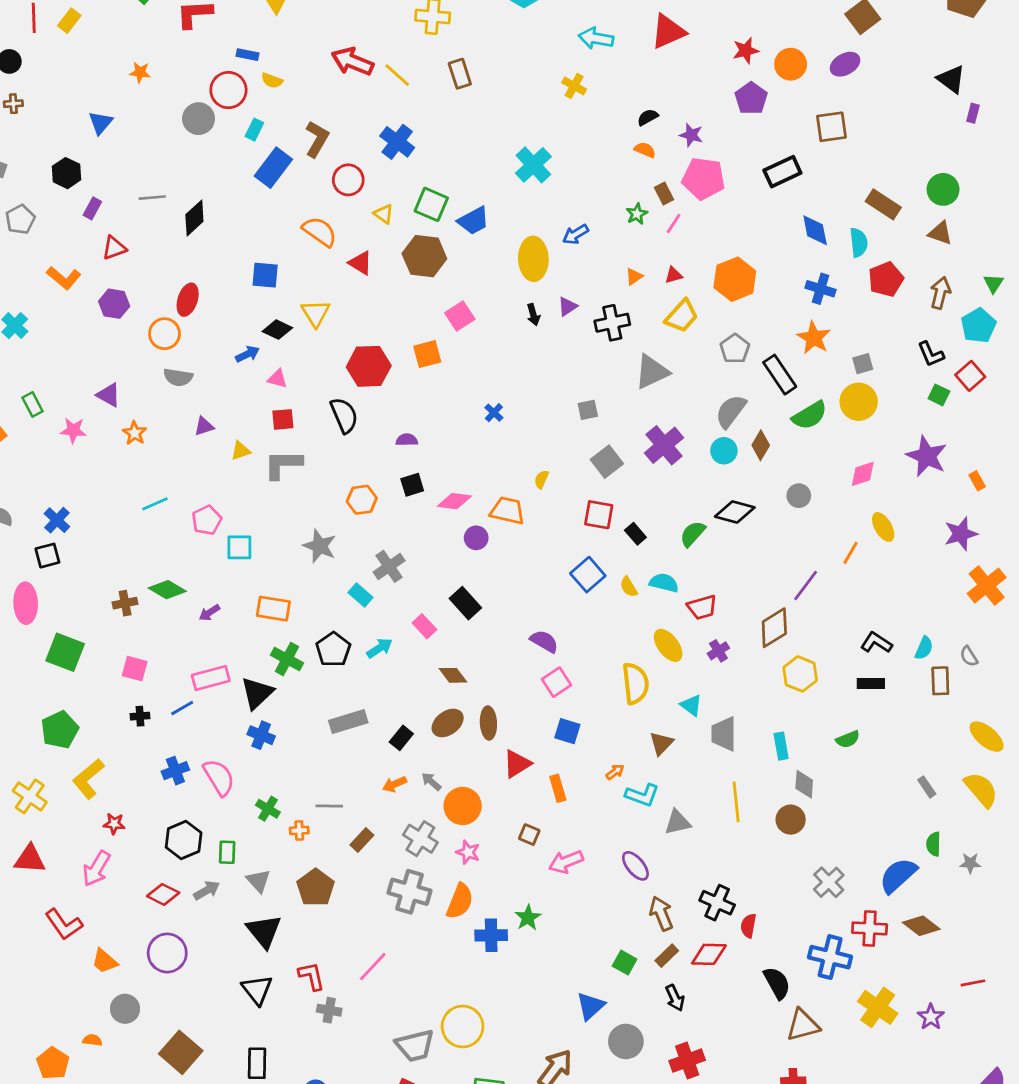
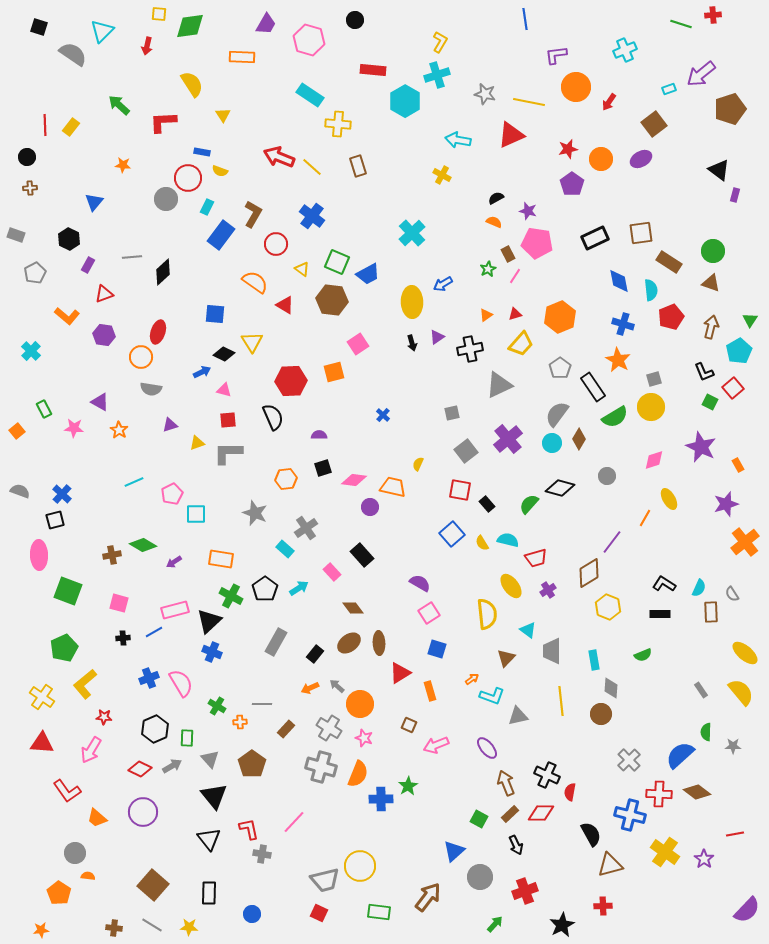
brown square: (831, 127) -> (641, 233), moved
gray rectangle: (348, 722) -> (276, 642), turned -44
gray circle: (125, 1009) -> (75, 853), moved

